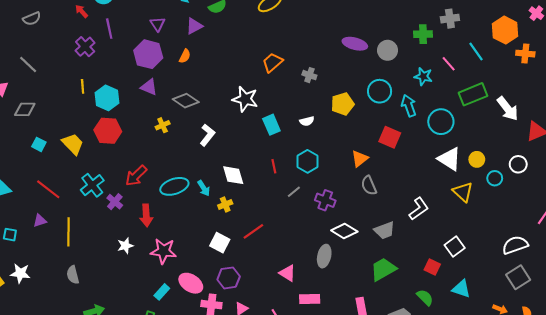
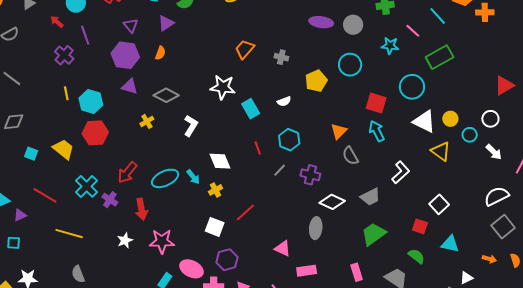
cyan arrow: (409, 106) -> (377, 131), moved
white arrow: (508, 109) -> (494, 152), moved, size x0.7
red square: (390, 137) -> (376, 103), moved
purple triangle: (40, 221) -> (20, 215), moved
yellow line: (69, 232) -> (69, 234), turned -68

